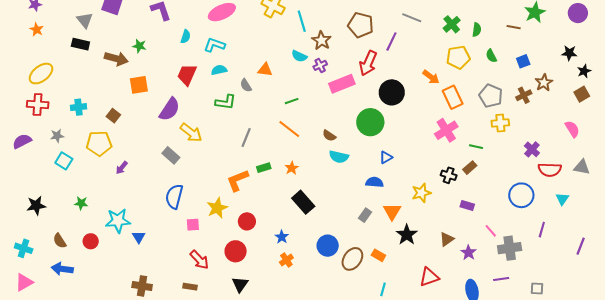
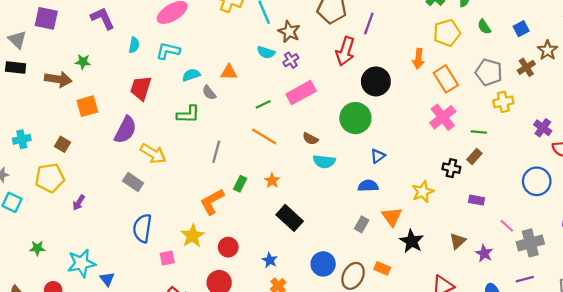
cyan semicircle: (219, 70) -> (191, 75), moved
orange arrow: (431, 77) -> (418, 59), turned 66
pink rectangle: (342, 84) -> (301, 93), moved
green rectangle: (264, 168) -> (240, 184), turned -40

